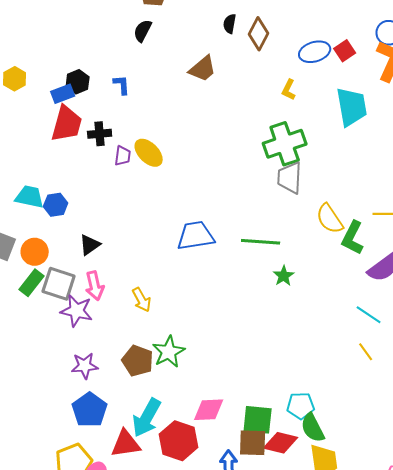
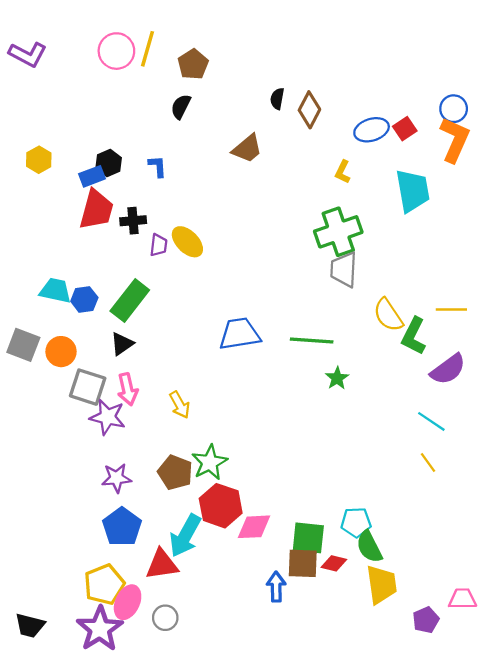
green rectangle: (32, 283) -> (130, 301), moved, size x1.4
red hexagon: (179, 441) -> (221, 506), moved
red diamond: (281, 443) -> (334, 563), size x0.7

